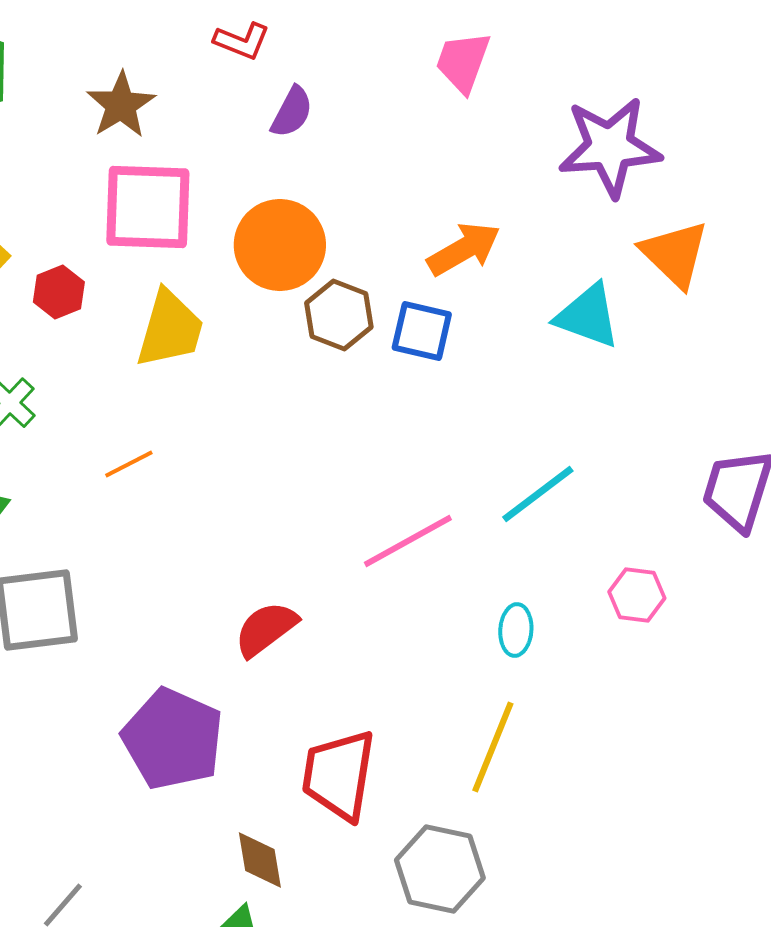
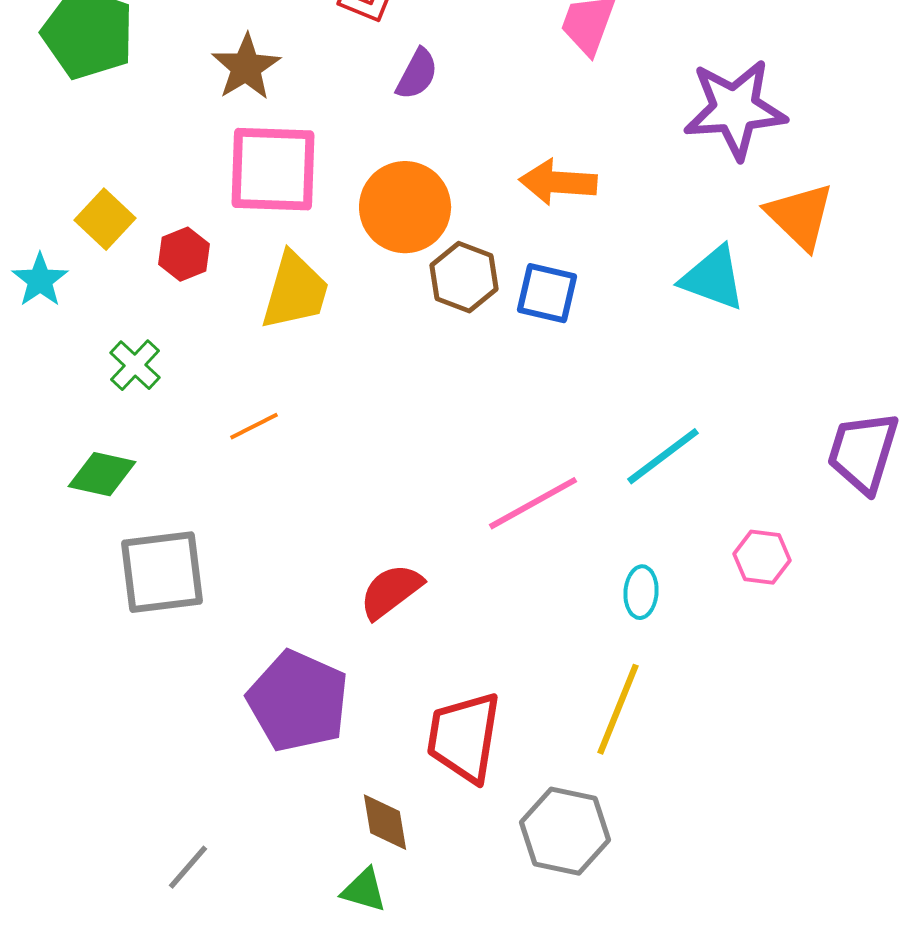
orange arrow: (464, 249) -> (558, 182), moved, turned -146

